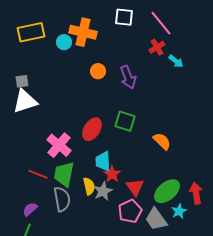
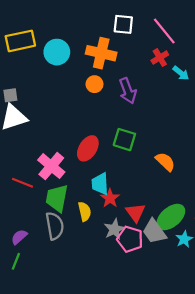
orange cross: (83, 32) -> (101, 53), moved
cyan circle: (64, 42) -> (57, 52), size x1.5
red line: (38, 174) -> (23, 183), moved
gray star: (103, 191) -> (114, 229), moved
pink pentagon: (130, 211) -> (130, 239), turned -30
gray trapezoid: (156, 219) -> (154, 231), moved

